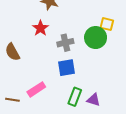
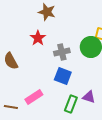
blue square: (66, 68) -> (63, 76), turned 30
purple triangle: (93, 100) -> (89, 97), moved

